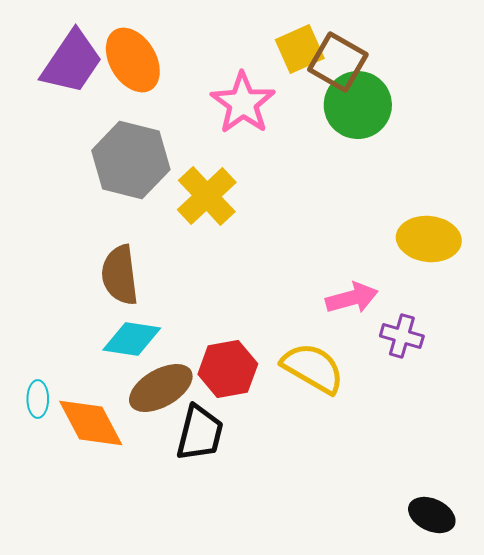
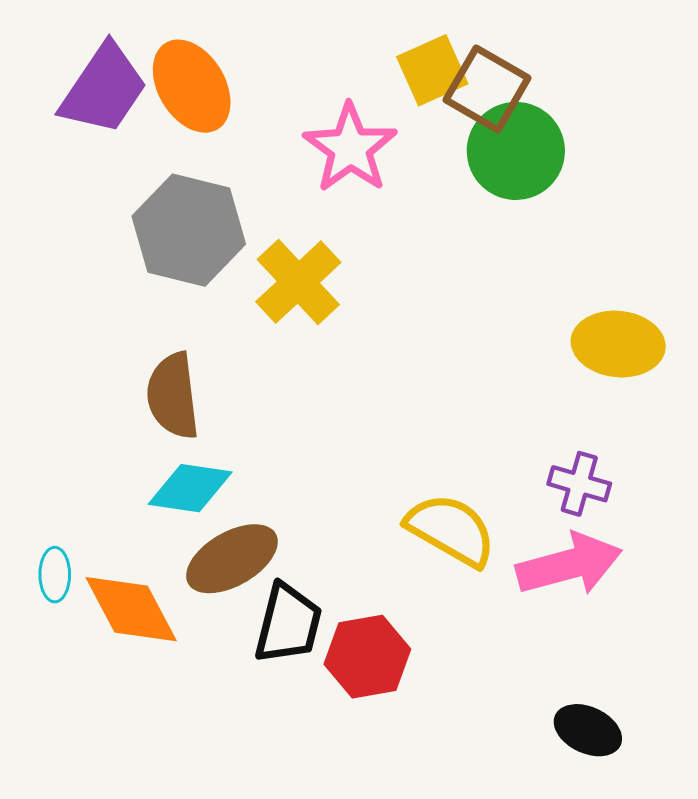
pink arrow: (352, 298) -> (569, 564), moved, size x1.4
red hexagon: (228, 369) -> (367, 657), moved
black ellipse: (432, 515) -> (588, 730), moved

